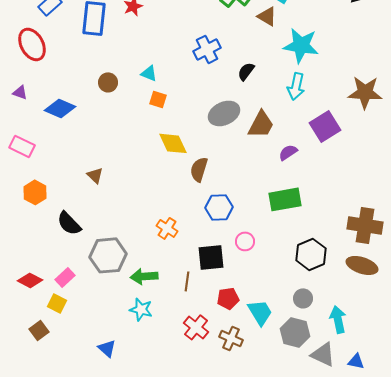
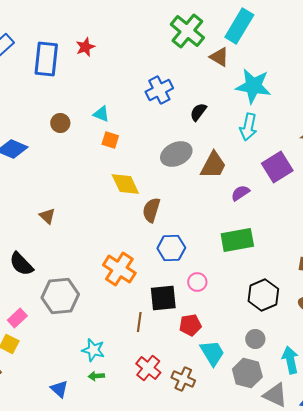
orange cross: (167, 228) -> (119, 269), size x1.5
green arrow: (144, 276) -> (96, 376), moved, size x0.6
red pentagon: (228, 298) -> (190, 325), moved

